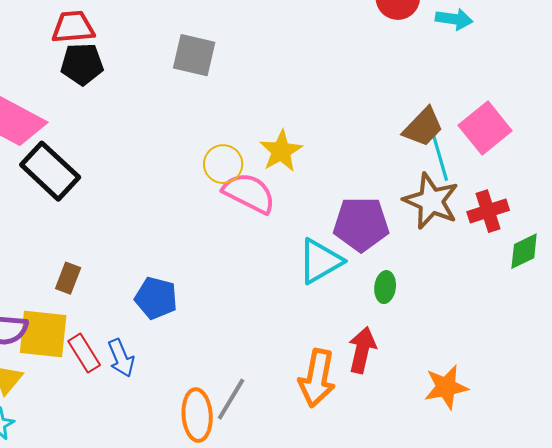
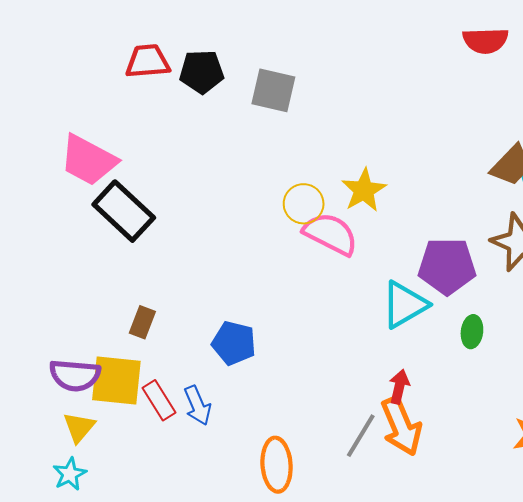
black pentagon: (82, 64) -> (202, 72), moved
red arrow: (362, 350) -> (399, 387), moved, size x0.7
orange arrow: (317, 378) -> (401, 426), turned -34
gray line: (231, 399) -> (361, 436), moved

